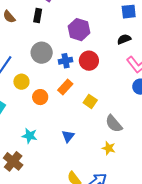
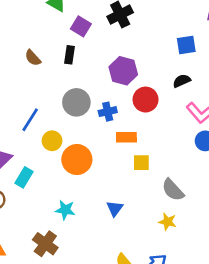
red circle: (89, 61) -> (146, 100), moved
orange rectangle: (65, 87) -> (126, 137), moved, turned 49
orange circle: (40, 97) -> (77, 160), size x1.5
yellow square: (90, 101) -> (141, 163), turned -32

